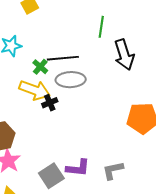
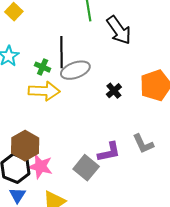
black line: (63, 58) -> (62, 52), turned -68
black cross: (50, 103) -> (114, 91), moved
gray L-shape: (113, 170) -> (143, 144), turned -85

